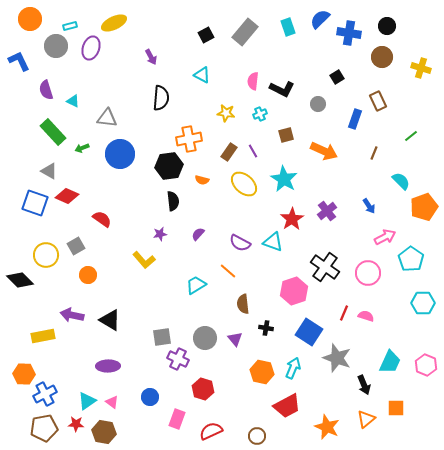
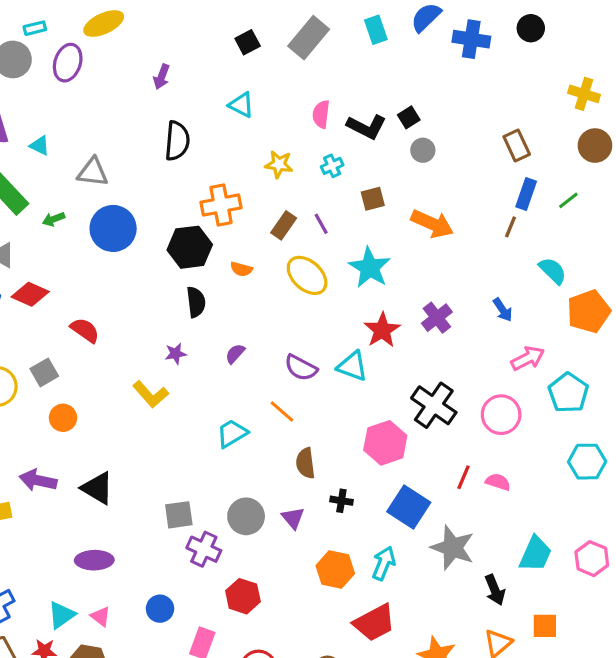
purple arrow: (151, 57) -> (162, 77), turned 49
brown circle: (382, 57) -> (595, 146), moved
black square: (337, 77) -> (409, 117), moved
blue rectangle: (355, 119) -> (526, 194), moved

